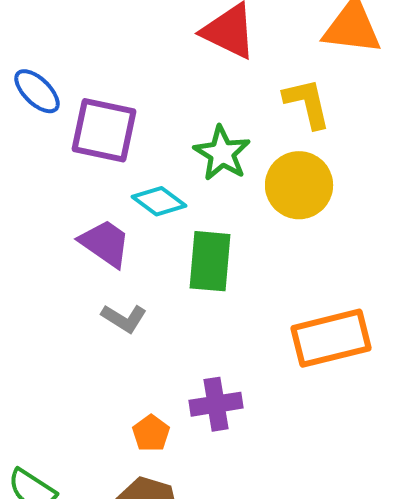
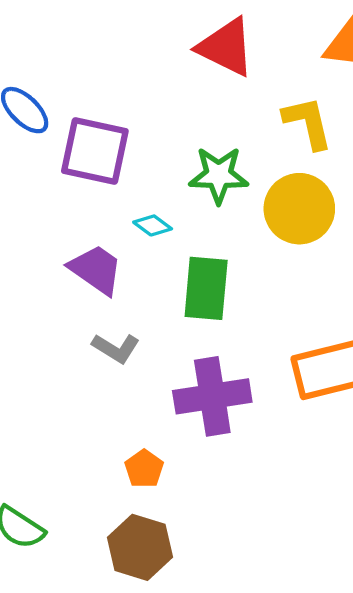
green star: (222, 153) -> (219, 175), turned -30
cyan diamond: (159, 201) -> (153, 225), size x0.7
purple cross: (216, 404) -> (212, 396), moved, size x1.4

